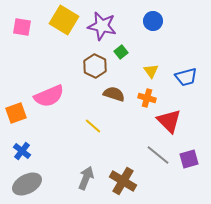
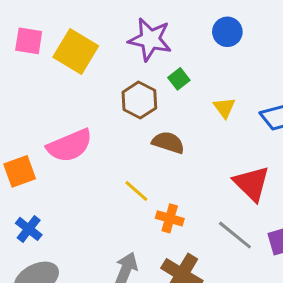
yellow square: (64, 20) -> (76, 52), moved
orange cross: (147, 98) -> (170, 218), moved

